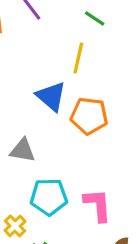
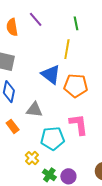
green line: (95, 18) -> (76, 23), turned 48
pink L-shape: (98, 205) -> (79, 124), moved

